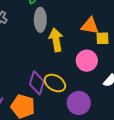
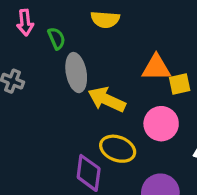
yellow arrow: (56, 40) -> (107, 100), turned -45
yellow ellipse: (55, 83) -> (118, 149), moved

